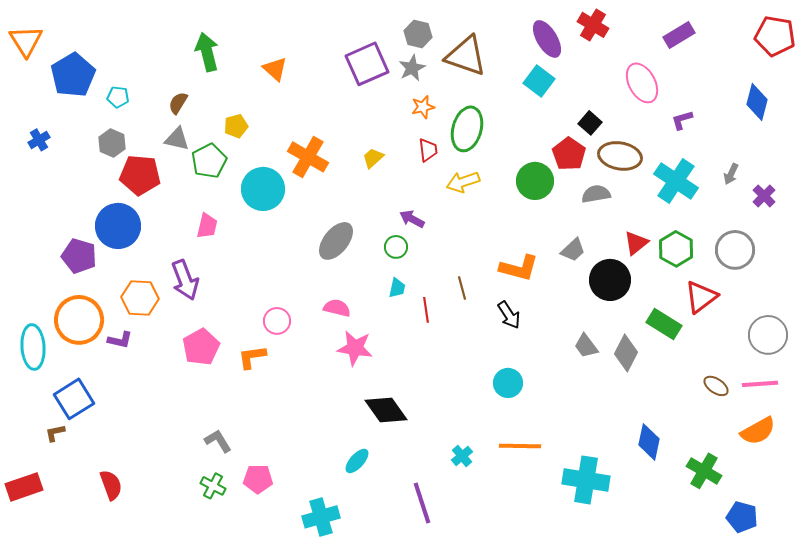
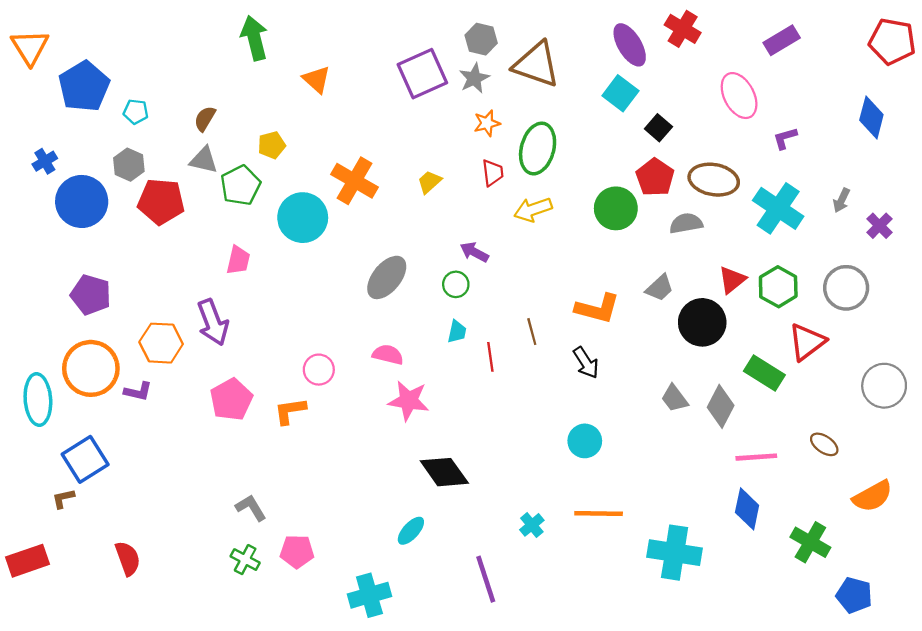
green arrow: (207, 52) -> (254, 38), moved
black square: (590, 123) -> (658, 128), moved
blue circle: (118, 226) -> (82, 201), moved
pink line: (760, 384) -> (756, 457), moved

